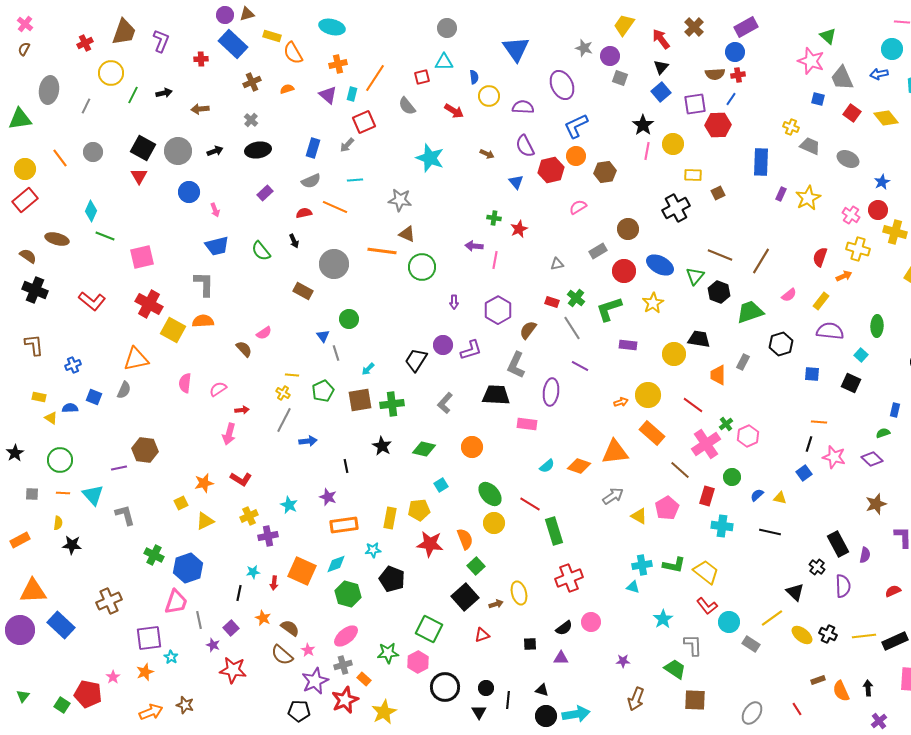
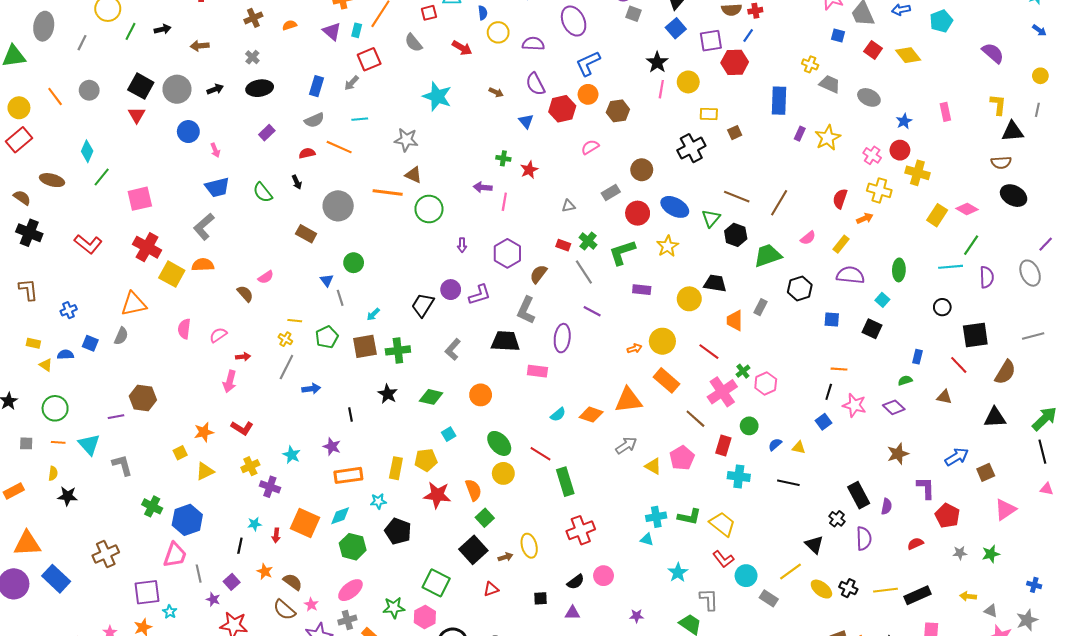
green line: (105, 236) -> (102, 177), turned -72
gray L-shape: (204, 284) -> (204, 227), turned -132
purple cross: (268, 536) -> (270, 487), turned 30

